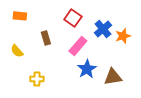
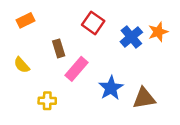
orange rectangle: (20, 16) -> (26, 20), turned -32
orange star: (123, 36) -> (158, 32), moved
pink rectangle: (78, 46) -> (77, 69), moved

